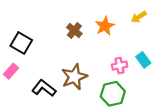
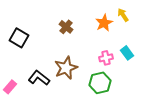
yellow arrow: (139, 17) -> (123, 15), turned 88
orange star: (105, 26) -> (104, 23), moved
pink rectangle: (11, 71) -> (10, 87), moved

